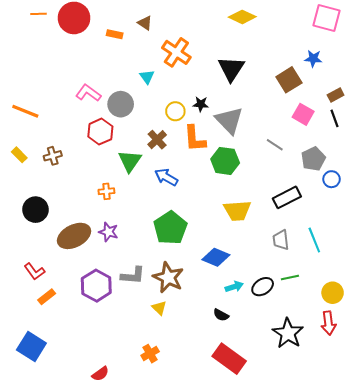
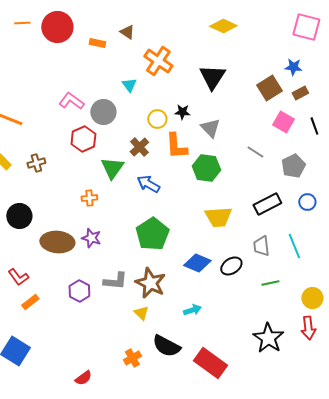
brown rectangle: (336, 95) -> (300, 93), moved
gray triangle: (229, 120) -> (210, 128), size x0.7
blue circle: (332, 179) -> (307, 202), moved
brown ellipse: (74, 236) -> (57, 242), turned 32
purple hexagon: (96, 286) -> (79, 291), size x0.7
cyan arrow: (234, 287) -> (192, 310), moved
black ellipse: (263, 287) -> (231, 266), moved
black semicircle: (221, 315) -> (166, 346), moved, size x1.8

